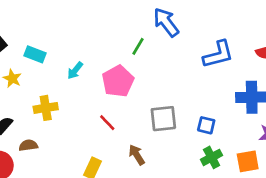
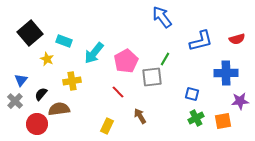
green line: (138, 46) -> (165, 59), moved
cyan arrow: (75, 70) -> (94, 53), size x1.6
gray square: (163, 119) -> (152, 77), moved
brown semicircle: (28, 145) -> (59, 109), size x1.5

